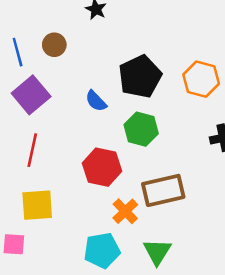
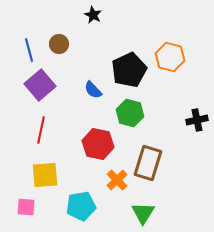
orange hexagon: (201, 79) -> (170, 57), moved
brown rectangle: (163, 190) -> (148, 163), turned -60
cyan pentagon: (102, 250) -> (81, 206), moved

